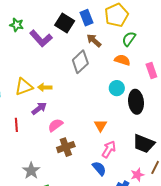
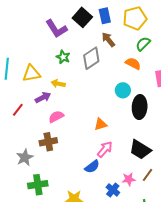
green star: (17, 25) -> (63, 57), moved
yellow arrow: (45, 87) -> (58, 84), moved
red line: (16, 125) -> (18, 110), turned 32
orange triangle: (100, 125) -> (101, 124), turned 32
brown cross: (66, 147) -> (48, 142), moved
blue semicircle: (99, 168) -> (92, 167), turned 84

